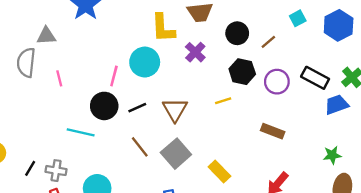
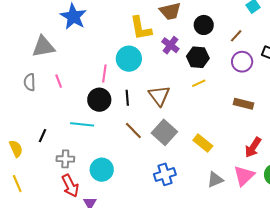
gray triangle: (46, 36) -> (43, 47), size x1.4
brown line: (268, 42) -> (236, 36), moved
gray semicircle: (26, 63) -> (30, 82), moved, size x0.7
black hexagon: (242, 72) -> (198, 57), moved
black line: (137, 108) -> (127, 98), turned -63
black line: (30, 168) -> (42, 136), moved

